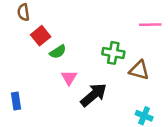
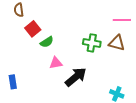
brown triangle: (139, 70) -> (117, 43), moved
pink triangle: (69, 78) -> (56, 63), turned 48

